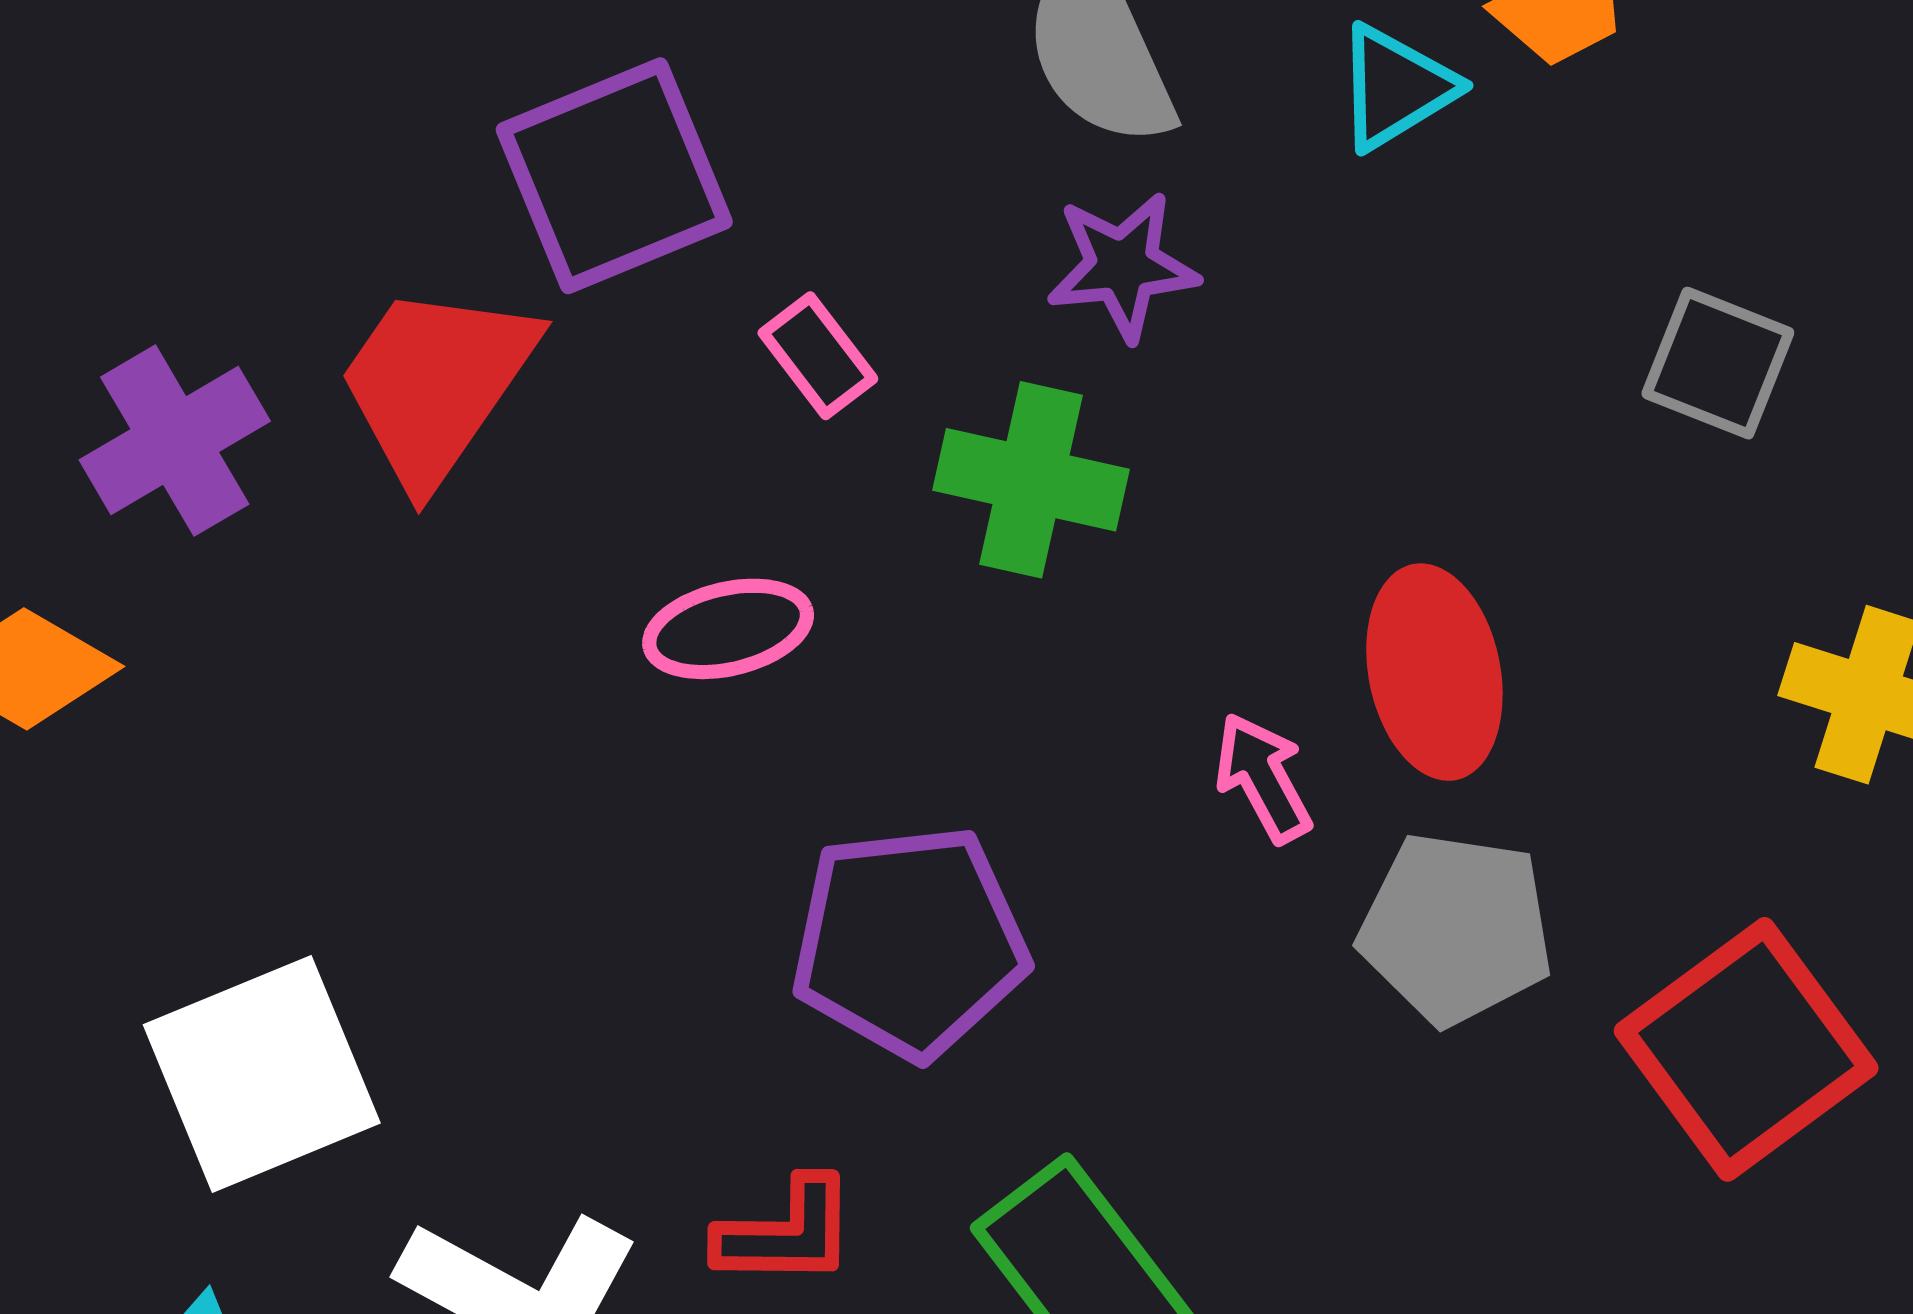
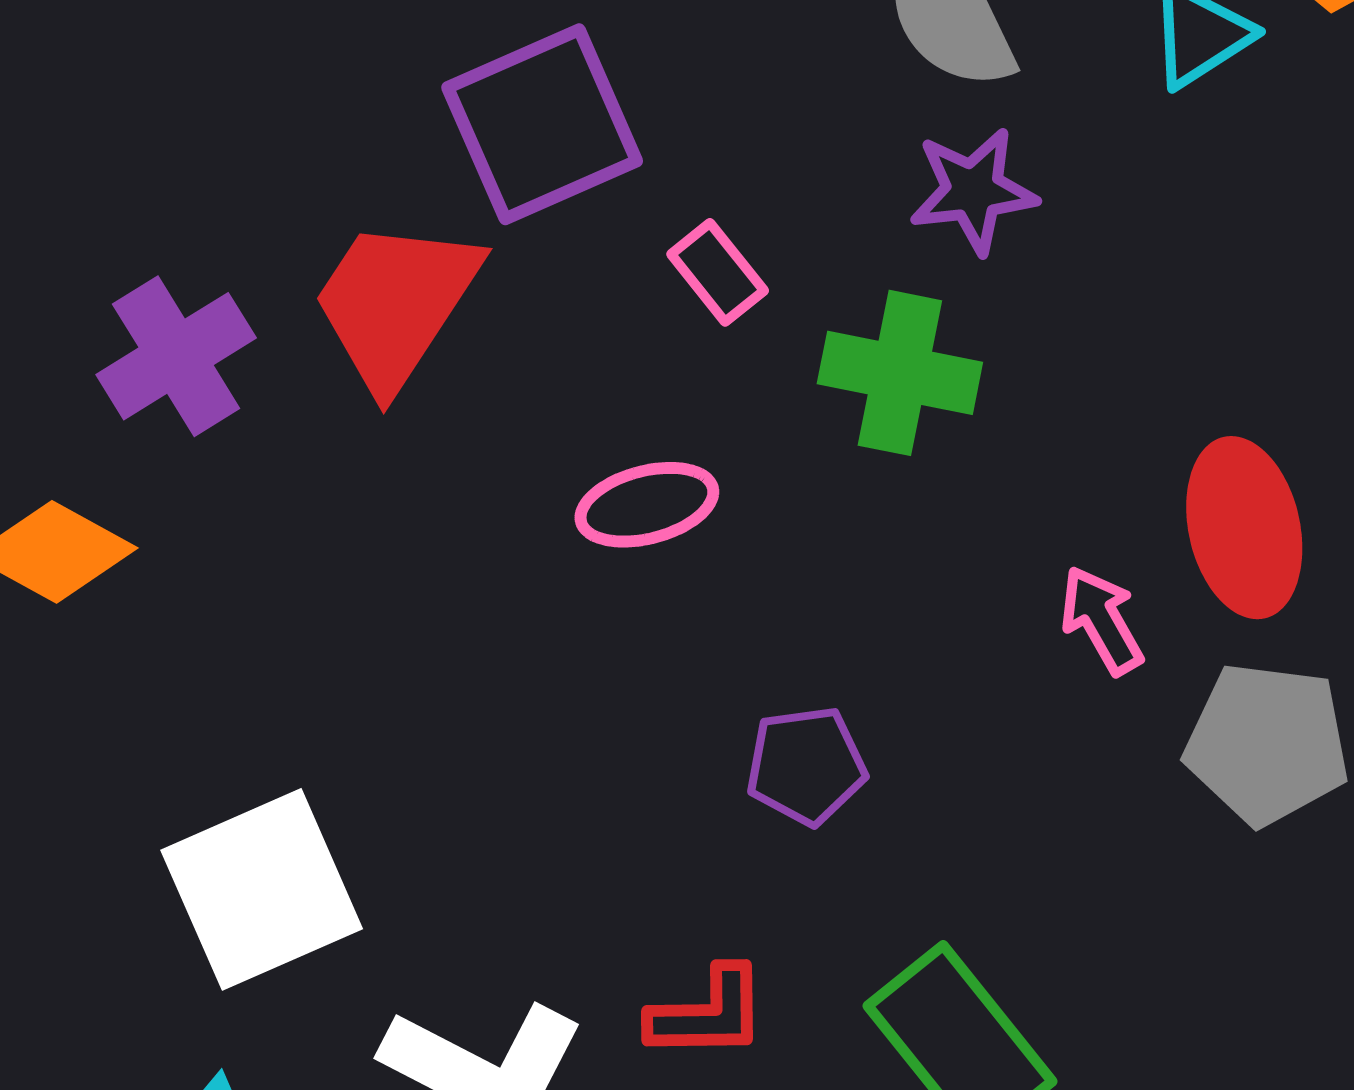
purple pentagon: (910, 942) -> (806, 766), size x0.6

